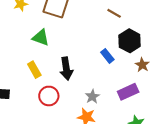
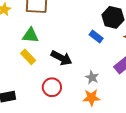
black arrow: (66, 69) -> (61, 58), turned -40
yellow rectangle: (34, 70) -> (28, 57), moved

